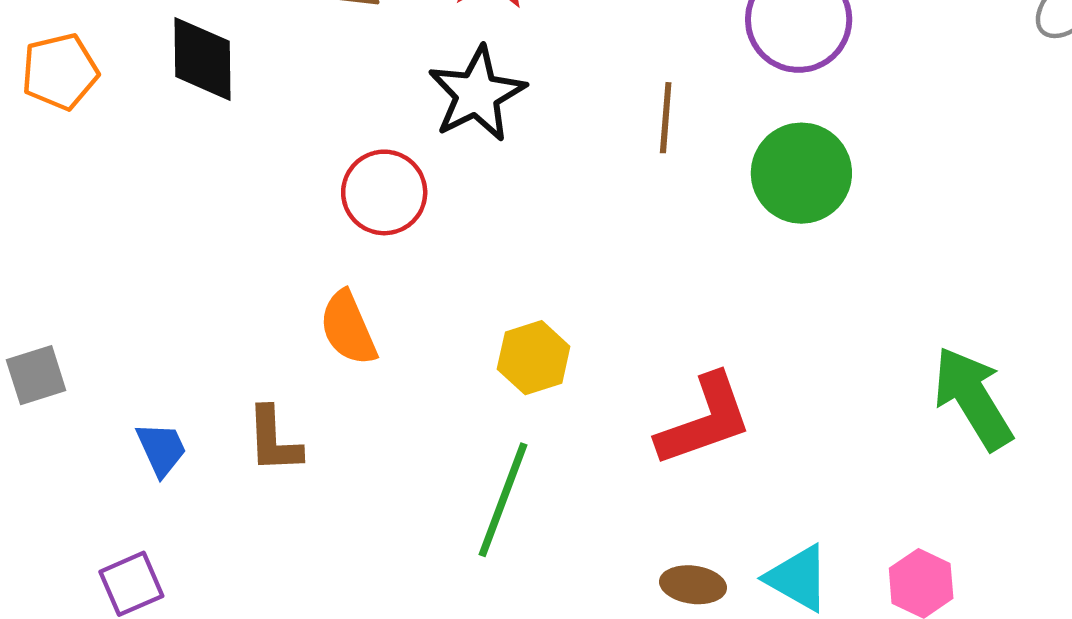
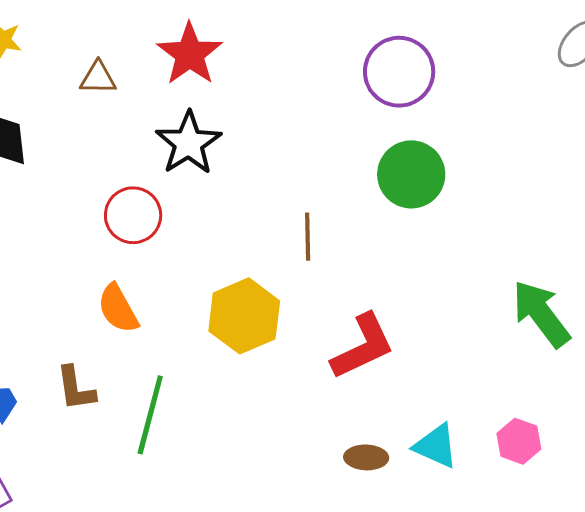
brown line: (666, 118) -> (308, 237), moved
yellow hexagon: (534, 358) -> (244, 316), size x1.5
green line: (503, 500) -> (150, 415), moved

